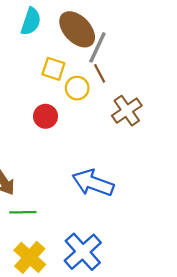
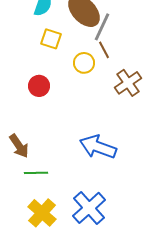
yellow square: (53, 69) -> (51, 39), moved
red circle: (46, 116) -> (39, 86), moved

